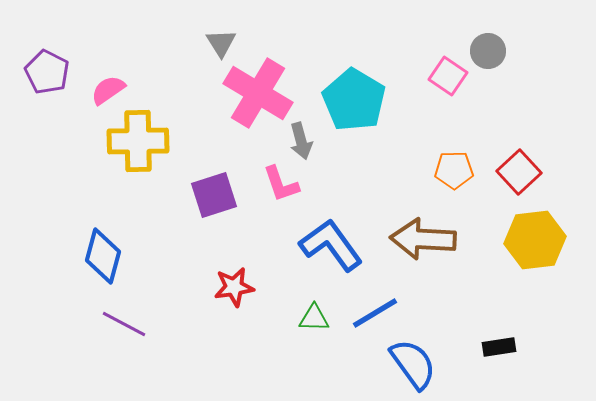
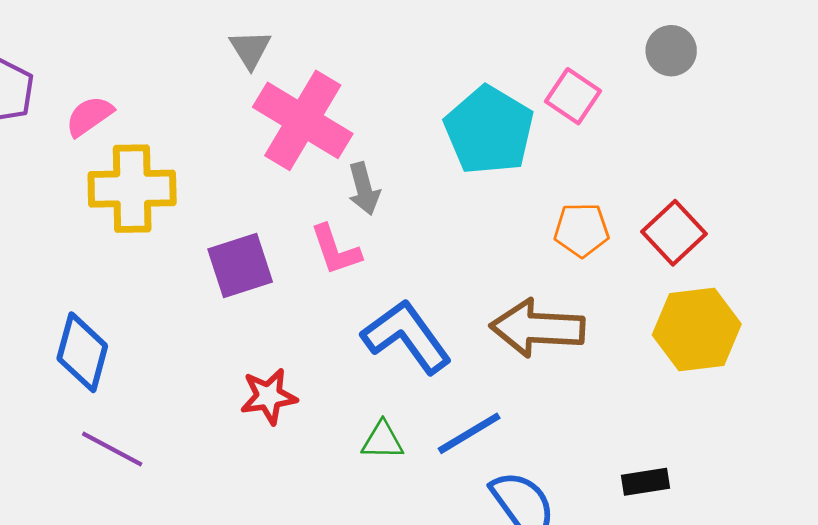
gray circle: (488, 51) -> (671, 51), moved
cyan pentagon: (354, 100) -> (489, 130), moved

